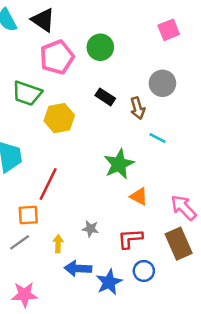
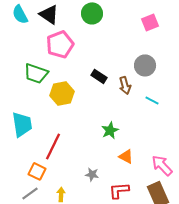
green circle: (100, 47) -> (92, 13), moved
cyan line: (157, 138) -> (152, 100), moved
green star: (119, 164) -> (110, 130), size x0.7
orange square: (28, 215) -> (37, 171), turned 30
gray star: (90, 229) -> (92, 174), moved

